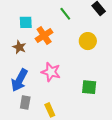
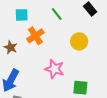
cyan square: (26, 22) -> (22, 15), moved
pink star: (51, 72) -> (54, 69), moved

